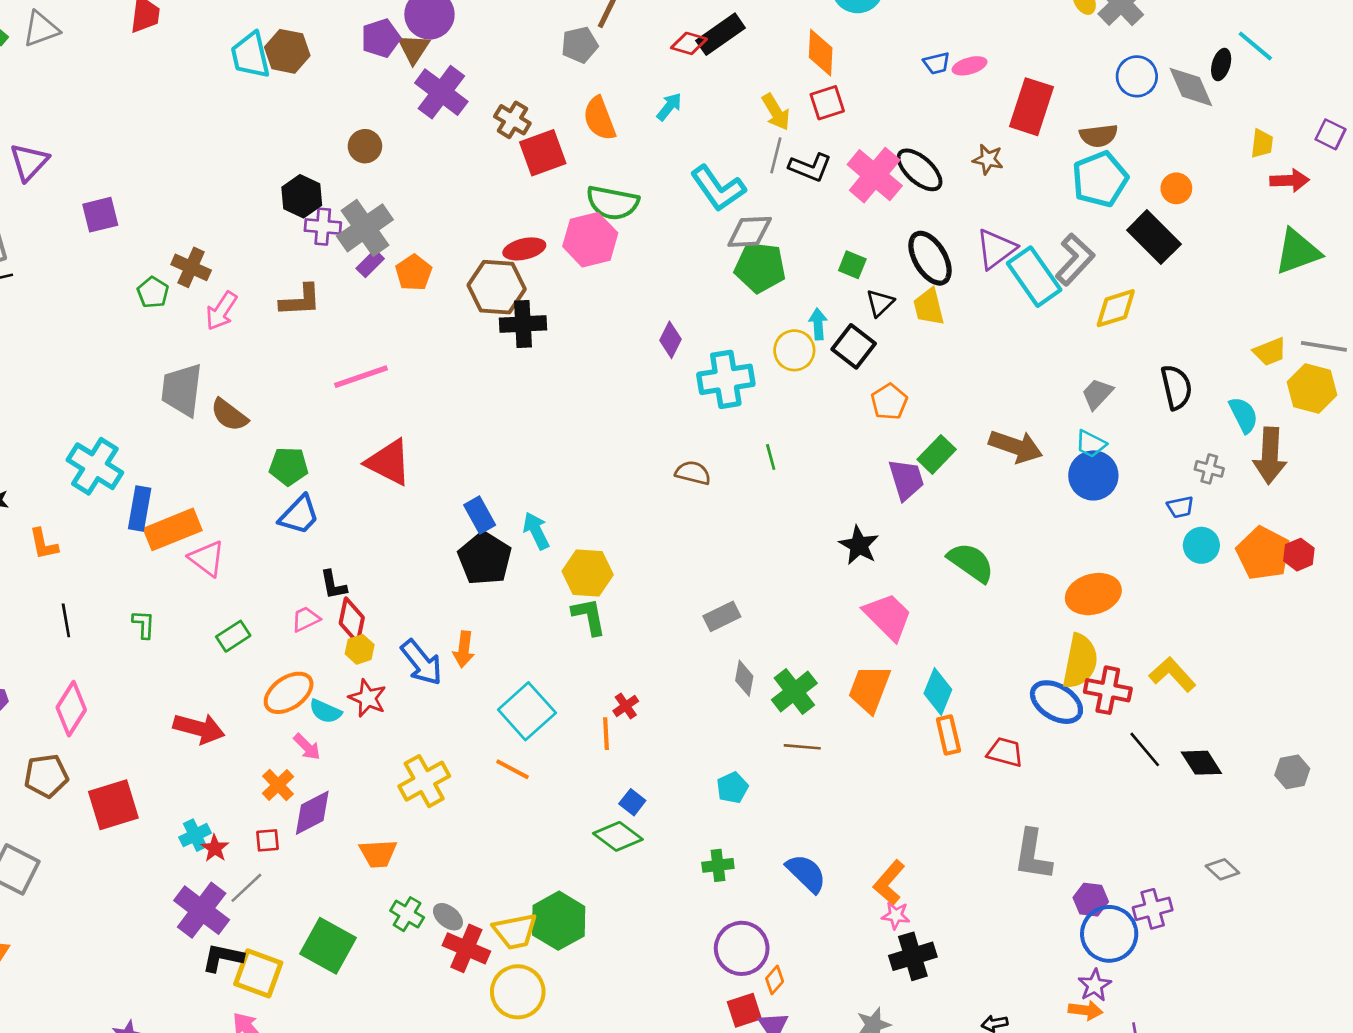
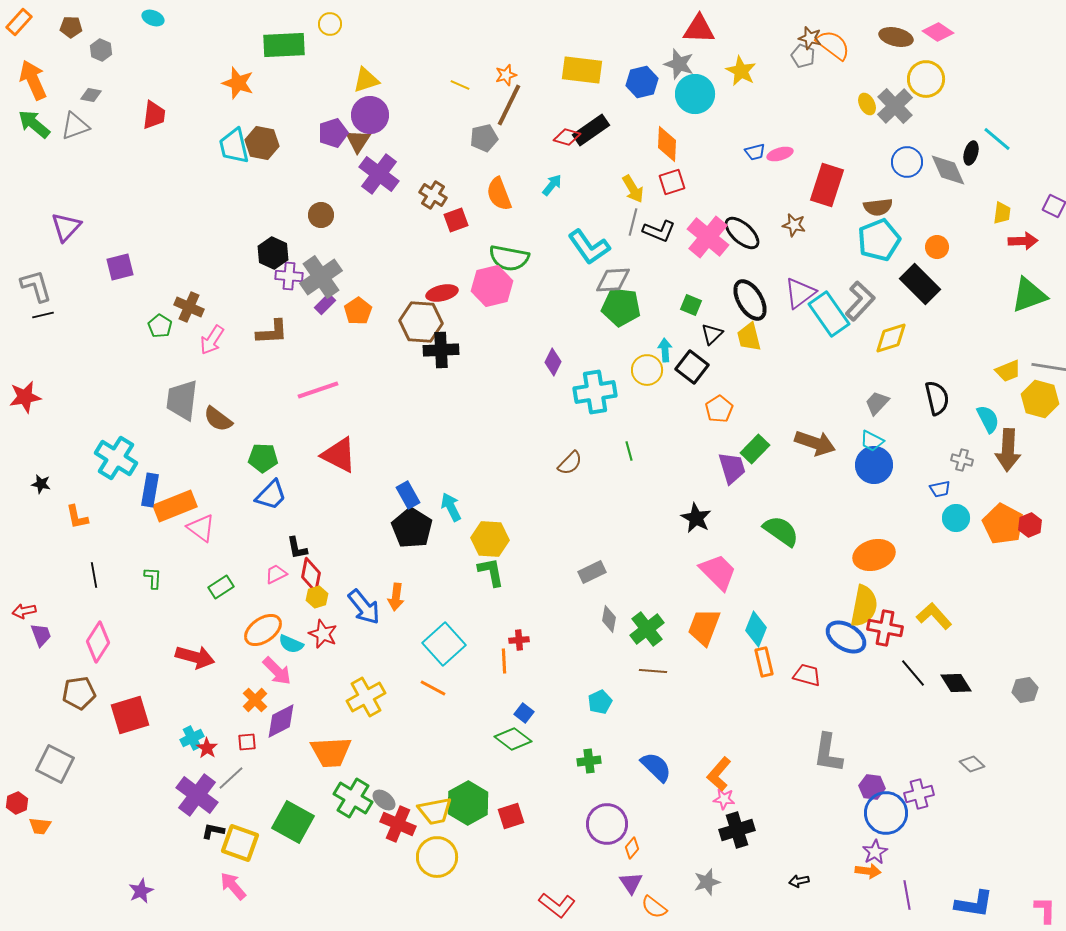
red square: (543, 153) -> (456, 220), size x0.7
brown semicircle: (693, 473) -> (570, 463), turned 120
red cross: (626, 706) -> (519, 640), turned 30
pink arrow: (307, 747) -> (277, 671), size x1.4
orange trapezoid: (378, 854) -> (331, 752), size x1.4
green cross: (407, 914) -> (353, 798), size x1.5
black L-shape: (223, 958) -> (213, 831), size x0.7
red square: (744, 1010) -> (511, 816), moved

